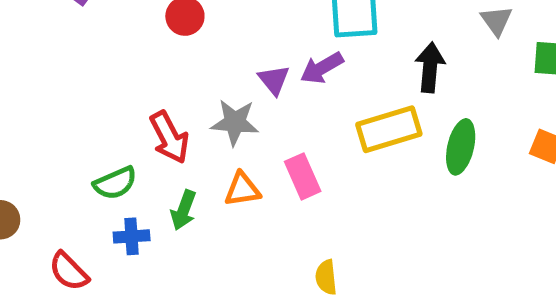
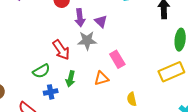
purple arrow: (322, 68) -> (80, 18), moved, turned -60
yellow rectangle: (389, 129) -> (171, 72), moved
orange triangle: (242, 189) -> (101, 78), moved

